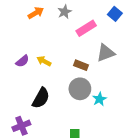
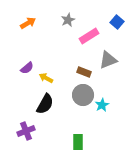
orange arrow: (36, 13) -> (28, 23), moved
yellow arrow: (44, 61) -> (46, 78), moved

